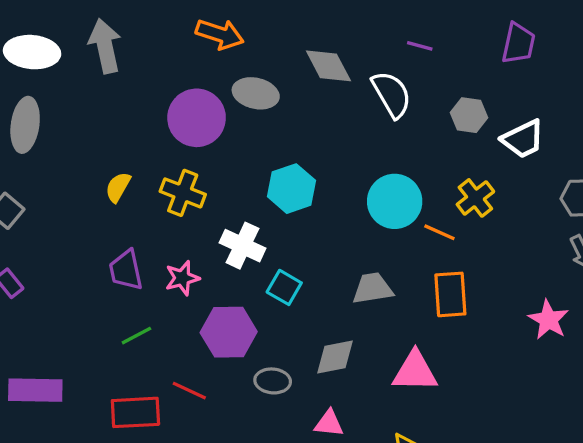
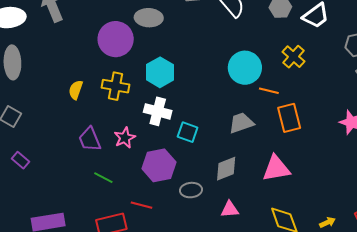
cyan hexagon: (291, 189) -> (160, 72), moved
orange line: (439, 232) -> (269, 91), moved
green line: (136, 336) -> (103, 178), turned 66

